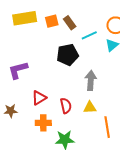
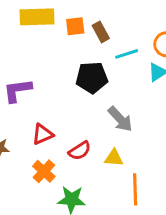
gray arrow: (91, 80) -> (120, 119), turned 126
red semicircle: (66, 106) -> (80, 151), turned 63
orange cross: (43, 123) -> (44, 171), turned 35

